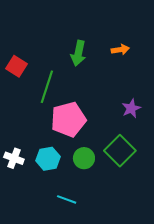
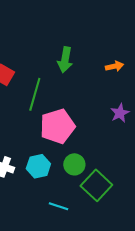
orange arrow: (120, 50) -> (114, 66), moved
green square: (120, 151) -> (96, 185), moved

